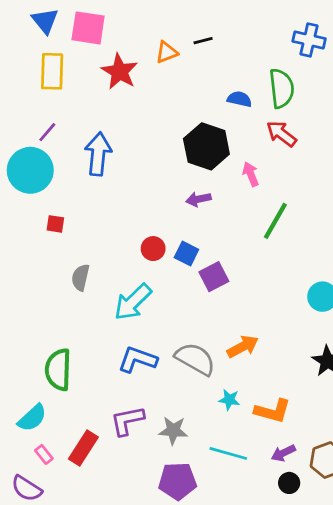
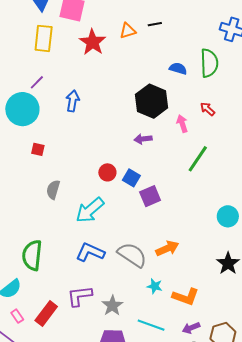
red arrow: (281, 134) -> (207, 109), moved, size x0.7
blue arrow: (98, 154) -> (73, 101), size x0.7
gray star: (173, 430) -> (112, 306), turned 30

